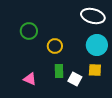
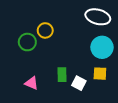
green circle: (29, 31) -> (27, 42), moved
yellow circle: (55, 46) -> (45, 30), moved

